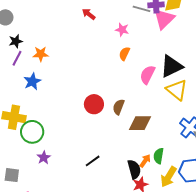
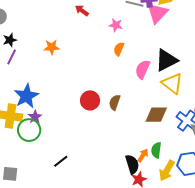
orange star: (41, 54) -> (52, 47), moved
blue star: (32, 81) -> (26, 96), moved, size x1.4
brown diamond: (140, 123) -> (156, 115), moved
purple star: (44, 158) -> (35, 117), moved
black line: (93, 161) -> (61, 161), moved

